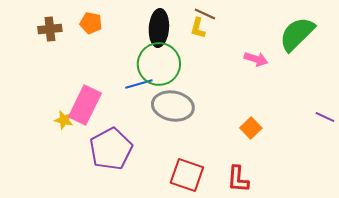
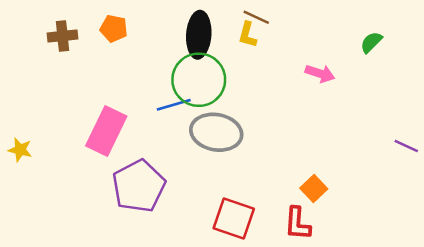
green semicircle: (297, 34) -> (371, 42), size x0.5
yellow star: (64, 120) -> (20, 150), moved
orange square: (251, 128) -> (314, 188), moved

